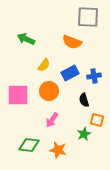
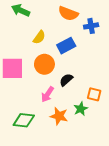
blue cross: (94, 76) -> (91, 26), moved
black semicircle: (84, 100) -> (66, 80), moved, turned 64
orange star: (58, 150) -> (59, 116), moved

